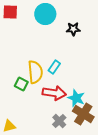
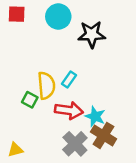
black star: (73, 29) -> (92, 34), size x1.6
gray cross: (59, 121) -> (75, 144), size x1.5

